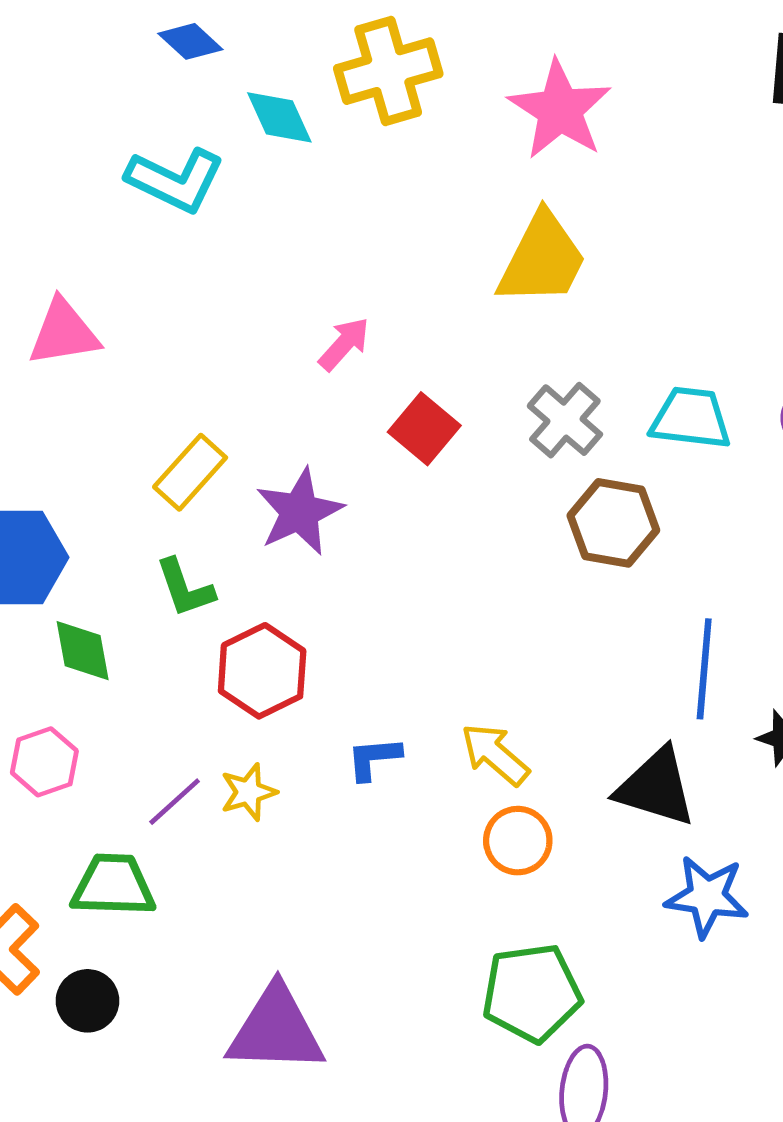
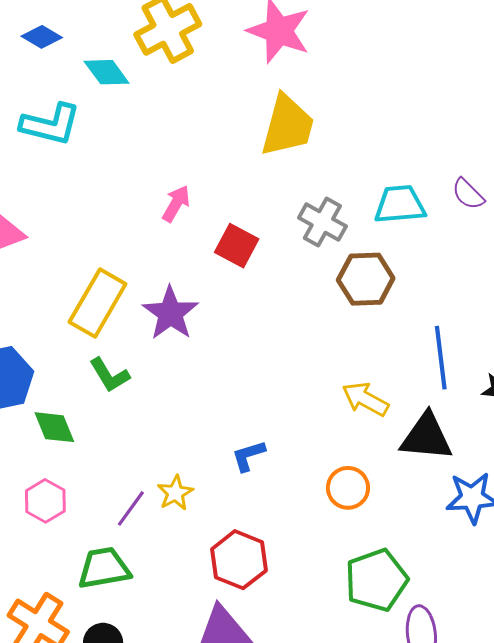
yellow rectangle: (190, 472) -> (98, 303), size x1.4
red hexagon: (262, 671) -> (239, 560), moved
yellow arrow: (495, 754) -> (365, 399), moved

